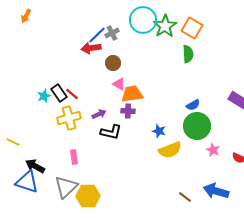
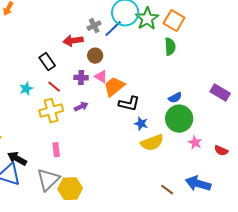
blue line: (97, 35) -> (113, 29), moved
black rectangle: (59, 93) -> (47, 62), moved
orange trapezoid: (132, 94) -> (114, 87), turned -30
purple cross: (128, 111) -> (81, 78), moved
black L-shape: (111, 132) -> (129, 104), moved

